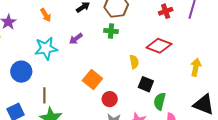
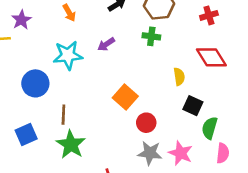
red cross: (166, 11) -> (209, 15), moved
red diamond: (159, 46) -> (211, 57), turned 35

